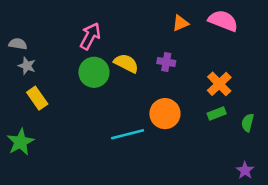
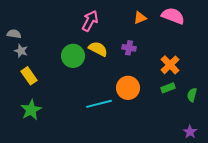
pink arrow: (90, 36) -> (90, 21), moved
green star: (20, 142) -> (31, 110), moved

